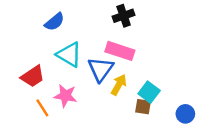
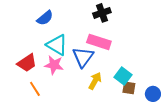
yellow arrow: (119, 85) -> (95, 81), moved
pink star: (65, 96) -> (54, 65), moved
brown square: (143, 107) -> (129, 88), moved

